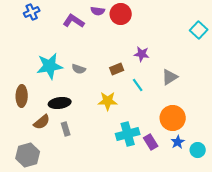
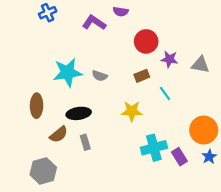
red circle: (121, 14) -> (146, 41), moved
gray triangle: (170, 77) -> (200, 65), moved, turned 42

